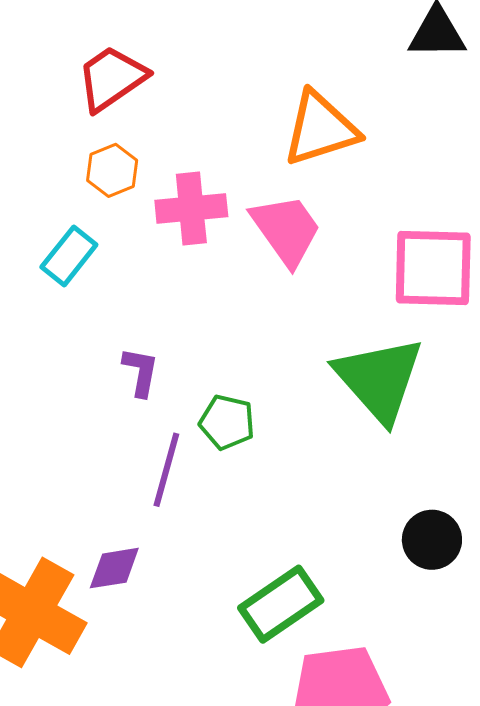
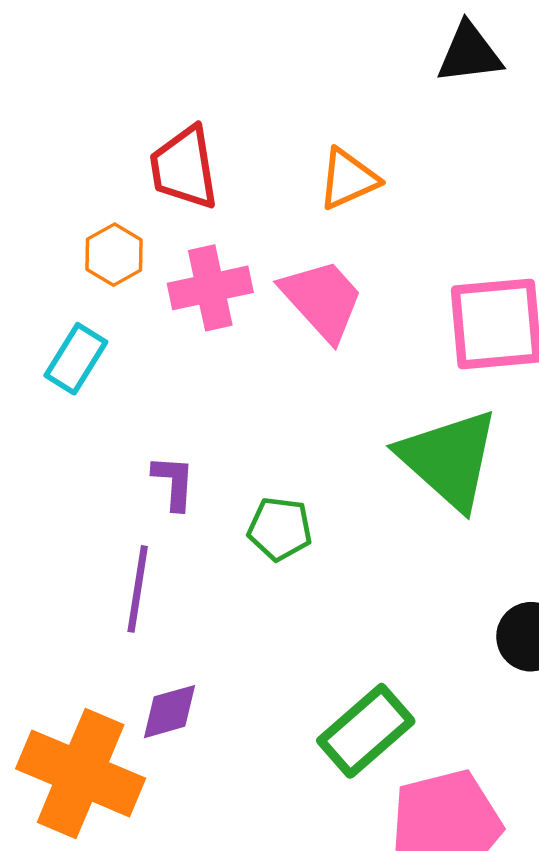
red trapezoid: (112, 78) -> (184, 168), moved, turned -58
orange triangle: (320, 129) -> (348, 179), size x0.7
purple line: (166, 470) -> (138, 589), moved

